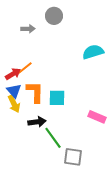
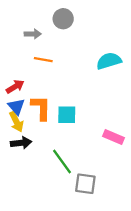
orange line: (25, 68) -> (43, 60), moved, turned 49
black arrow: (37, 122) -> (21, 143), moved

